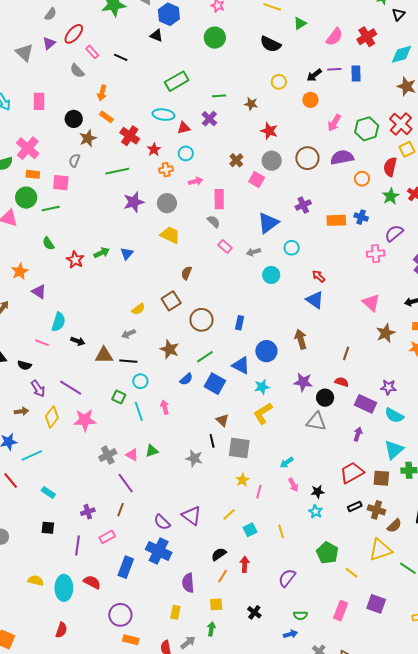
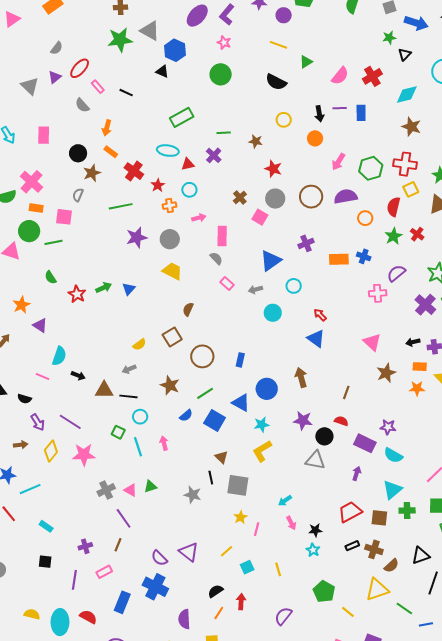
black arrow: (314, 75) -> (319, 114), turned -63
red cross: (401, 124) -> (405, 164), turned -35

